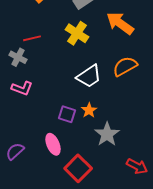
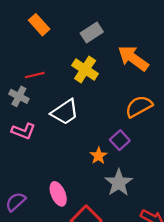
white trapezoid: (89, 76) -> (65, 112), moved
purple square: (67, 114) -> (120, 140), moved, turned 30

